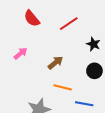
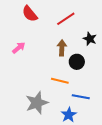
brown arrow: (55, 63) -> (62, 48), moved, turned -49
black circle: (94, 71) -> (77, 62), moved

